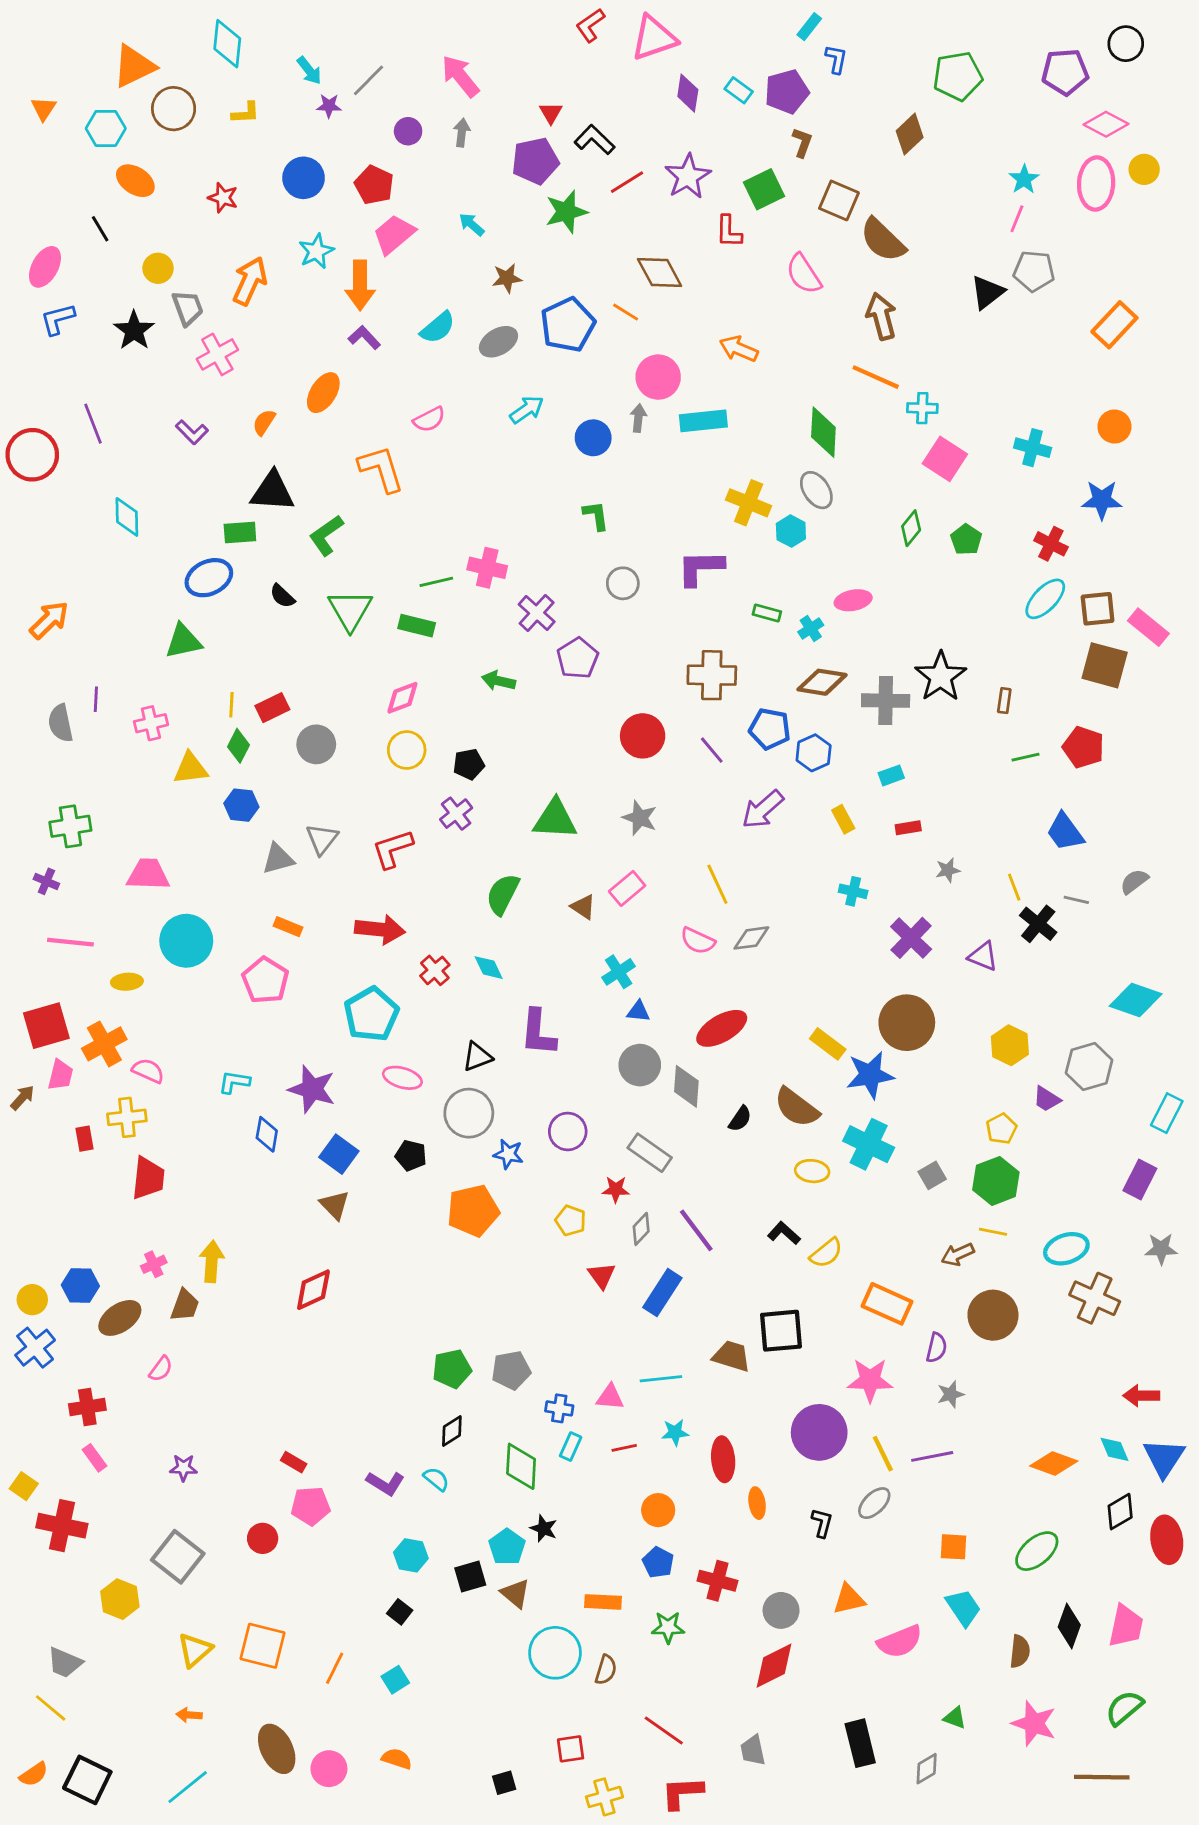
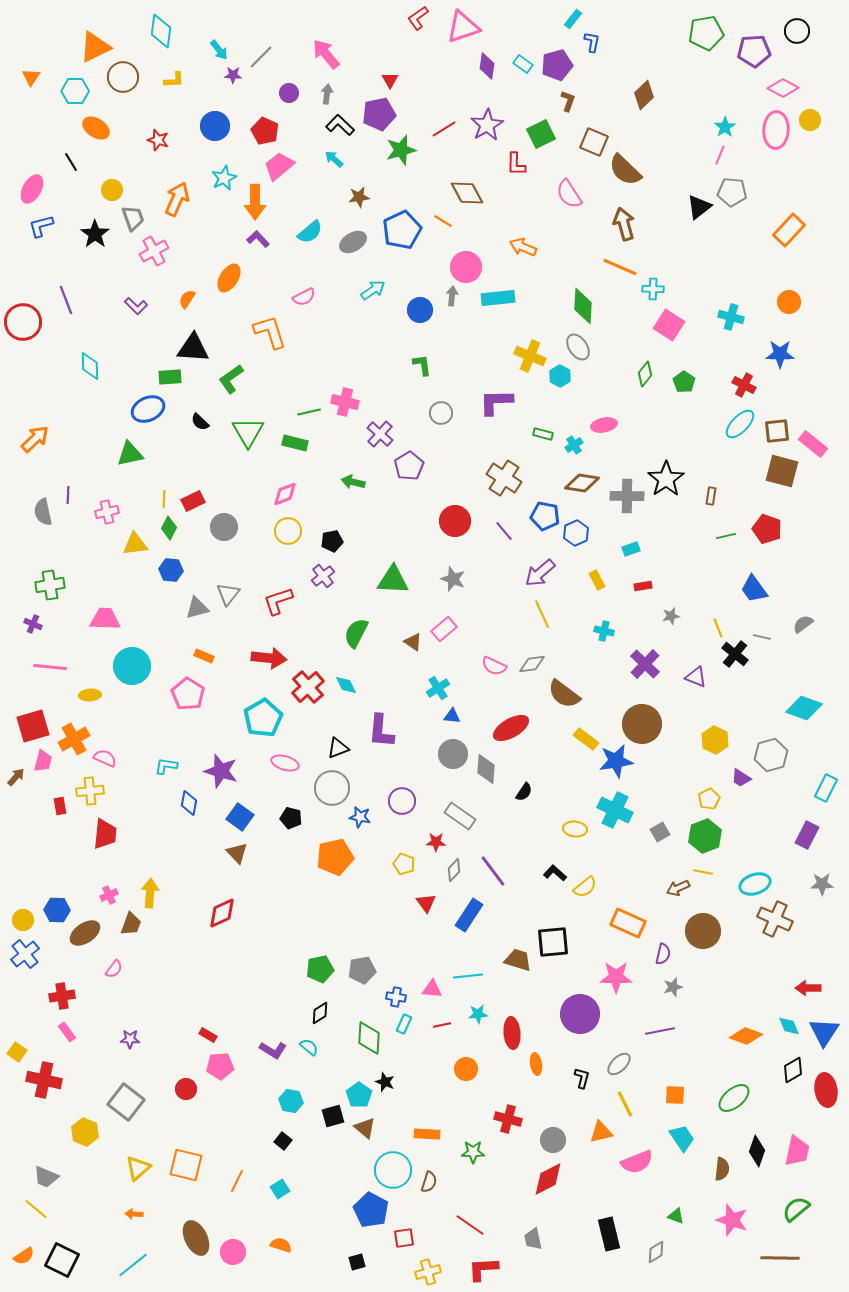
green pentagon: (958, 76) -> (706, 33), moved
black L-shape: (595, 140) -> (340, 125), moved
brown cross: (712, 675) -> (504, 478), turned 32
yellow line: (717, 884) -> (542, 614), moved
red cross: (435, 970) -> (308, 687), size x1.5
brown semicircle: (797, 1107) -> (564, 694), moved
yellow line: (883, 1454) -> (625, 1104), moved
blue pentagon: (658, 1562) -> (371, 1210), moved, size x1.6

